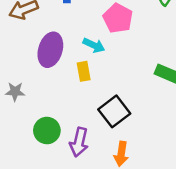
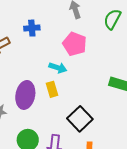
purple ellipse: (50, 50) -> (25, 95), moved

